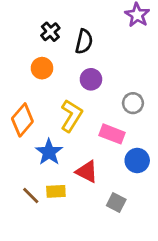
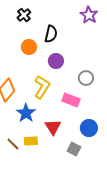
black cross: (50, 32) -> (24, 15), moved
orange circle: (42, 68) -> (29, 47), moved
blue circle: (137, 161) -> (89, 128), moved
red triangle: (87, 172) -> (53, 127), turned 30

